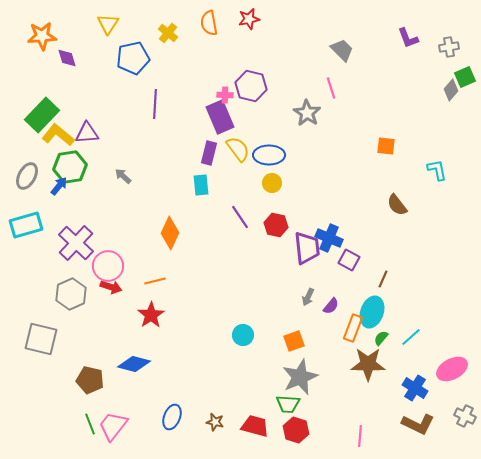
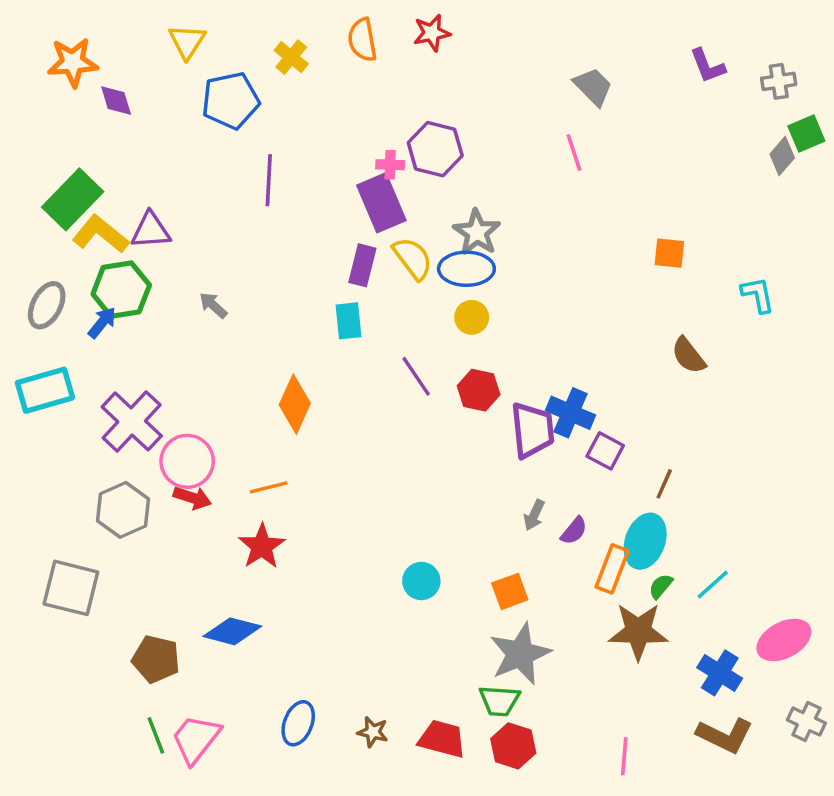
gray star: (307, 113) -> (477, 232), moved

